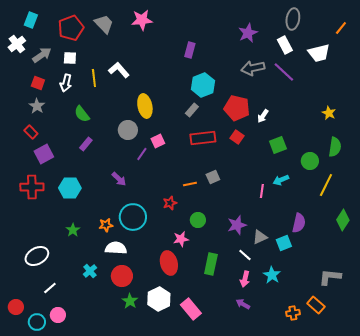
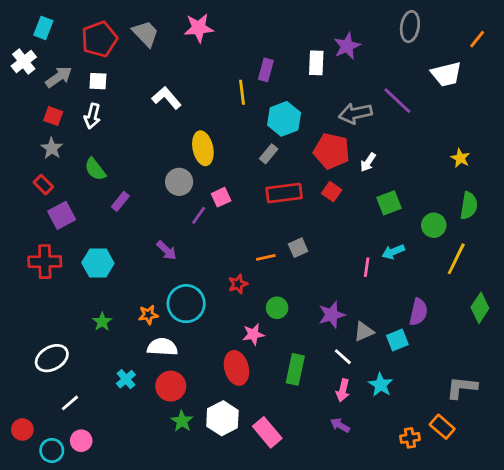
white rectangle: (285, 45) -> (316, 63), moved, turned 30
gray arrow: (253, 68) -> (355, 113), moved
yellow line: (94, 78) -> (242, 92), moved
green semicircle: (82, 114) -> (95, 169), moved

